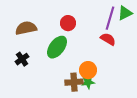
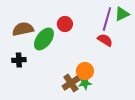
green ellipse: (57, 47) -> (44, 39), moved
black cross: (22, 59) -> (19, 60), turned 32
brown cross: (74, 82) -> (71, 83), turned -30

